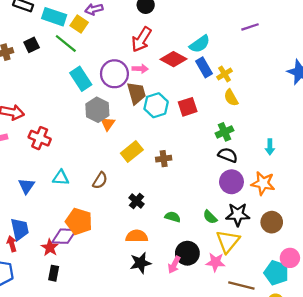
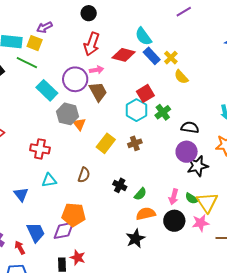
cyan semicircle: (200, 44) -> (143, 36), turned 102
cyan hexagon: (156, 105) -> (136, 110), moved
green cross: (225, 132) -> (163, 112), moved
red cross: (40, 138) -> (40, 149), moved
purple circle: (231, 182) -> (187, 152), moved
black star: (238, 215) -> (198, 166), moved
green semicircle: (173, 217) -> (140, 194), moved, turned 128
green semicircle: (210, 217) -> (192, 198), moved
blue trapezoid: (20, 229) -> (36, 232), moved
orange semicircle: (137, 236) -> (146, 214), moved
red star: (50, 248) -> (78, 258), moved
pink arrow: (174, 265) -> (174, 197), moved

